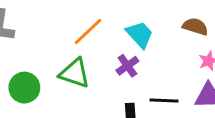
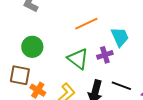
green triangle: (75, 73) -> (78, 59), moved

